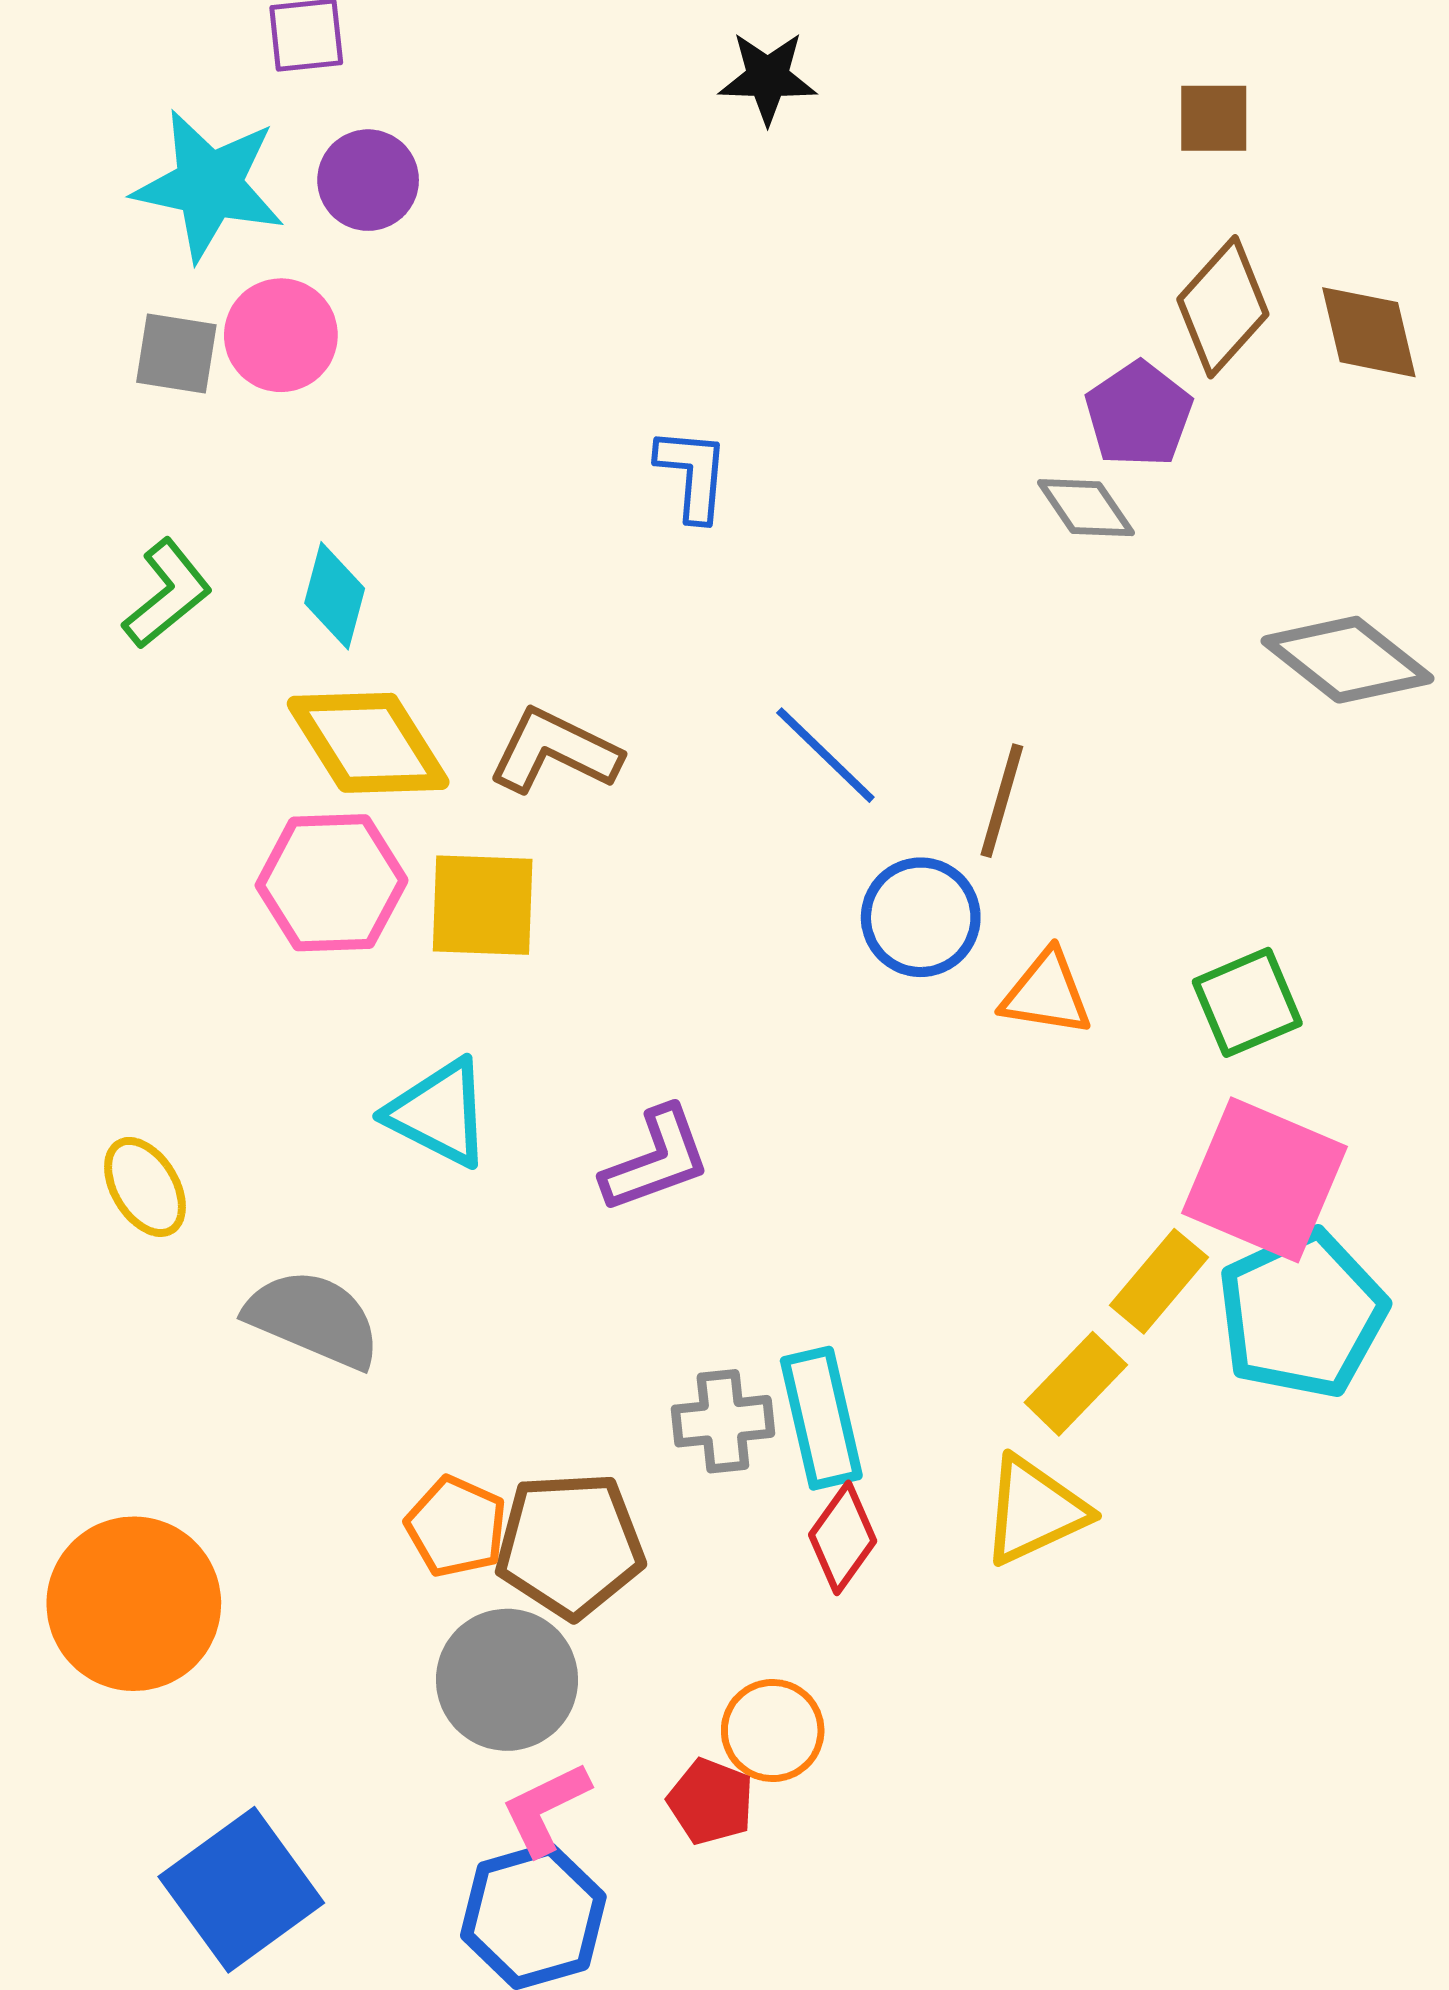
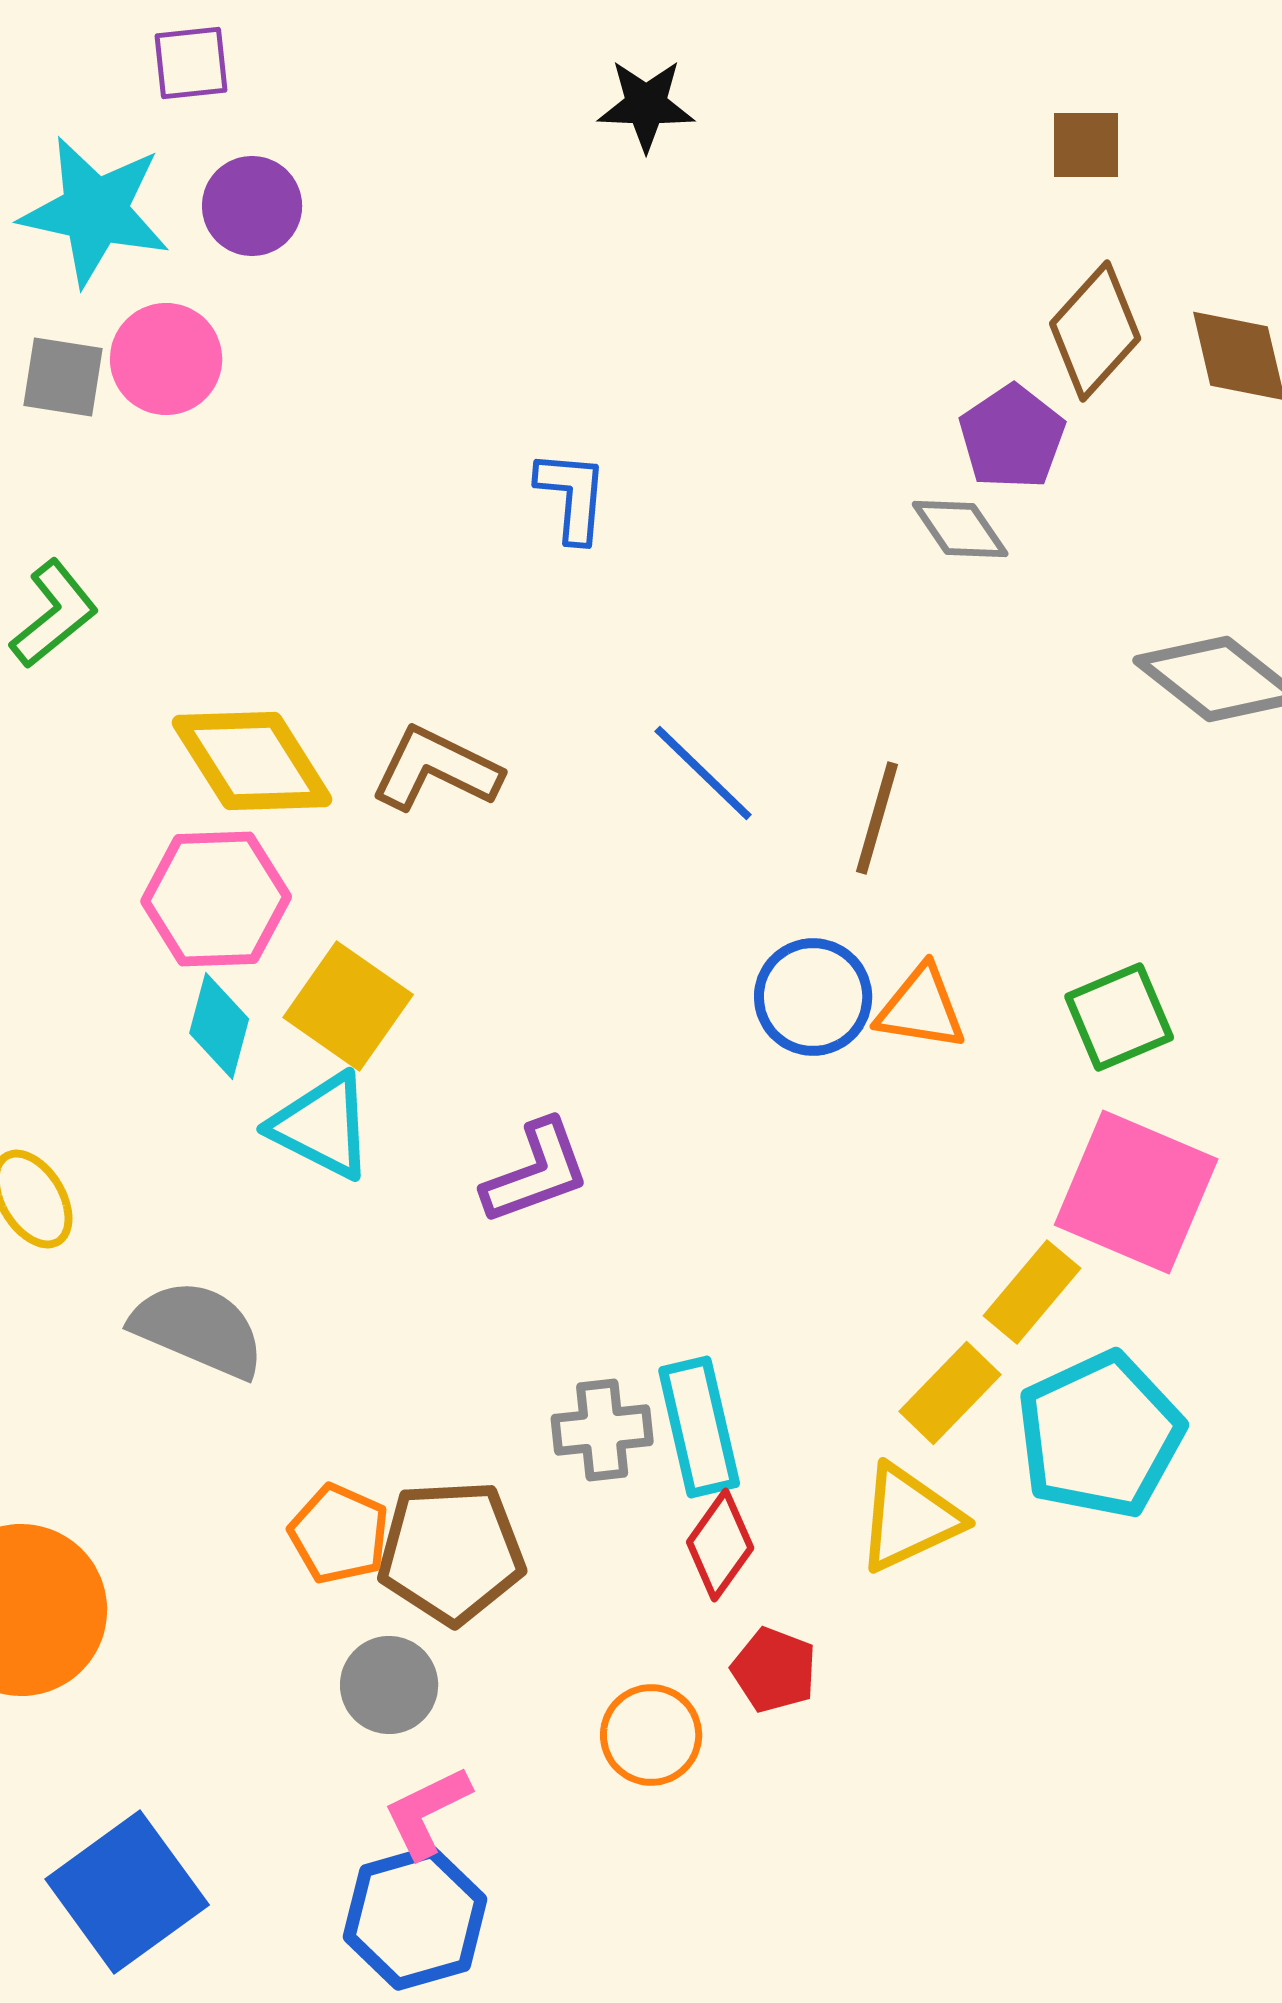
cyan diamond: (335, 596) -> (219, 1026), moved
yellow square: (483, 905) -> (348, 1006), moved, turned 33
blue circle: (921, 917) -> (813, 997), moved
cyan pentagon: (1302, 1314) -> (1100, 1435), moved
gray circle: (507, 1680) -> (389, 1685), size x0.7
red pentagon: (711, 1801) -> (774, 1670), moved

